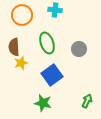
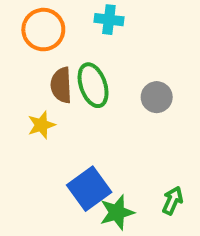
brown semicircle: (14, 47) -> (61, 85), moved
blue square: (52, 75) -> (89, 189), moved
green star: (43, 103) -> (117, 212), moved, turned -30

